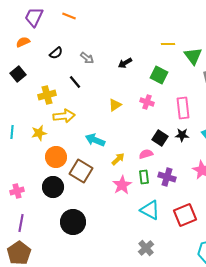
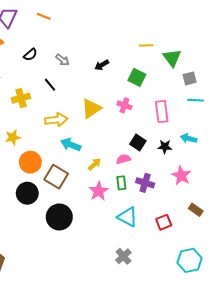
yellow triangle: (115, 105) -> (91, 108), size x1.5
yellow arrow: (64, 116) -> (56, 120), moved
black star: (182, 135) -> (165, 147), moved
red square: (185, 215) -> (164, 222), size x0.7
black circle: (73, 222) -> (59, 217), moved

